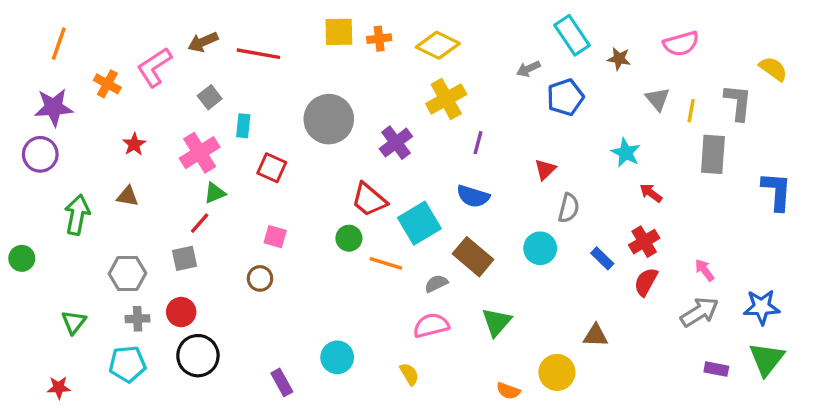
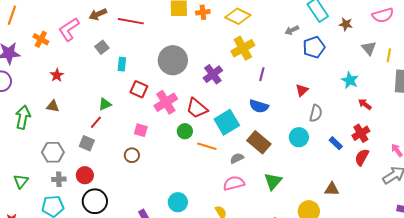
pink cross: (200, 153) -> (166, 102), moved
gray square: (185, 258) -> (87, 143), turned 35

